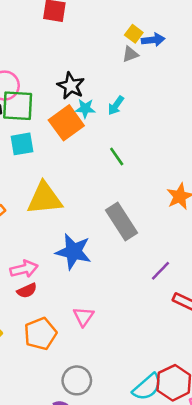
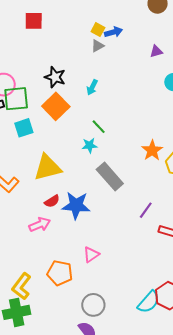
cyan star: (85, 108) -> (90, 145), moved
red semicircle: (27, 291) -> (52, 201), moved
pink triangle: (83, 317) -> (91, 255), turned 30
orange pentagon: (40, 334) -> (60, 273), turned -30

